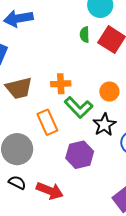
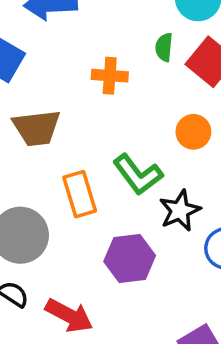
orange cross: (61, 84) -> (110, 76), moved
orange circle: (109, 91) -> (193, 132), moved

